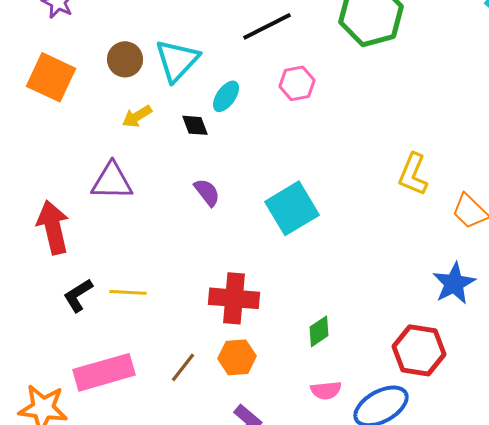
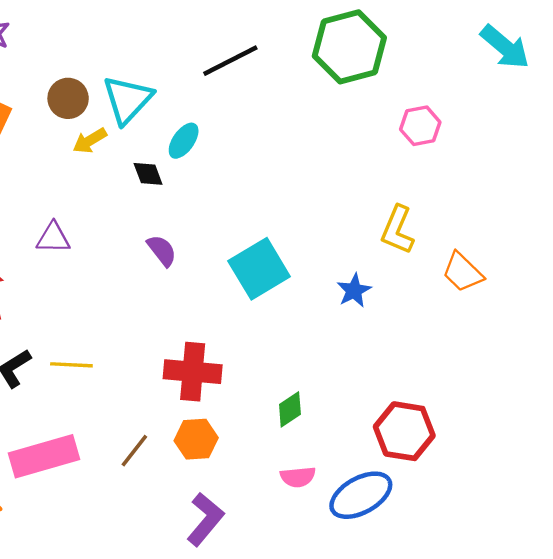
pink hexagon: (297, 83) -> (420, 126), moved
yellow arrow: (137, 116) -> (90, 141), moved
purple triangle: (112, 181) -> (53, 238), size x0.7
blue star: (454, 283) -> (354, 291), moved, size x0.7

